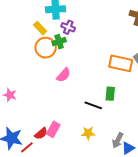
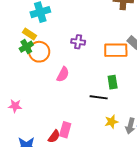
purple cross: (68, 27) -> (78, 42), moved
green cross: (59, 42) -> (26, 47), moved
yellow star: (88, 133) -> (111, 122), moved

